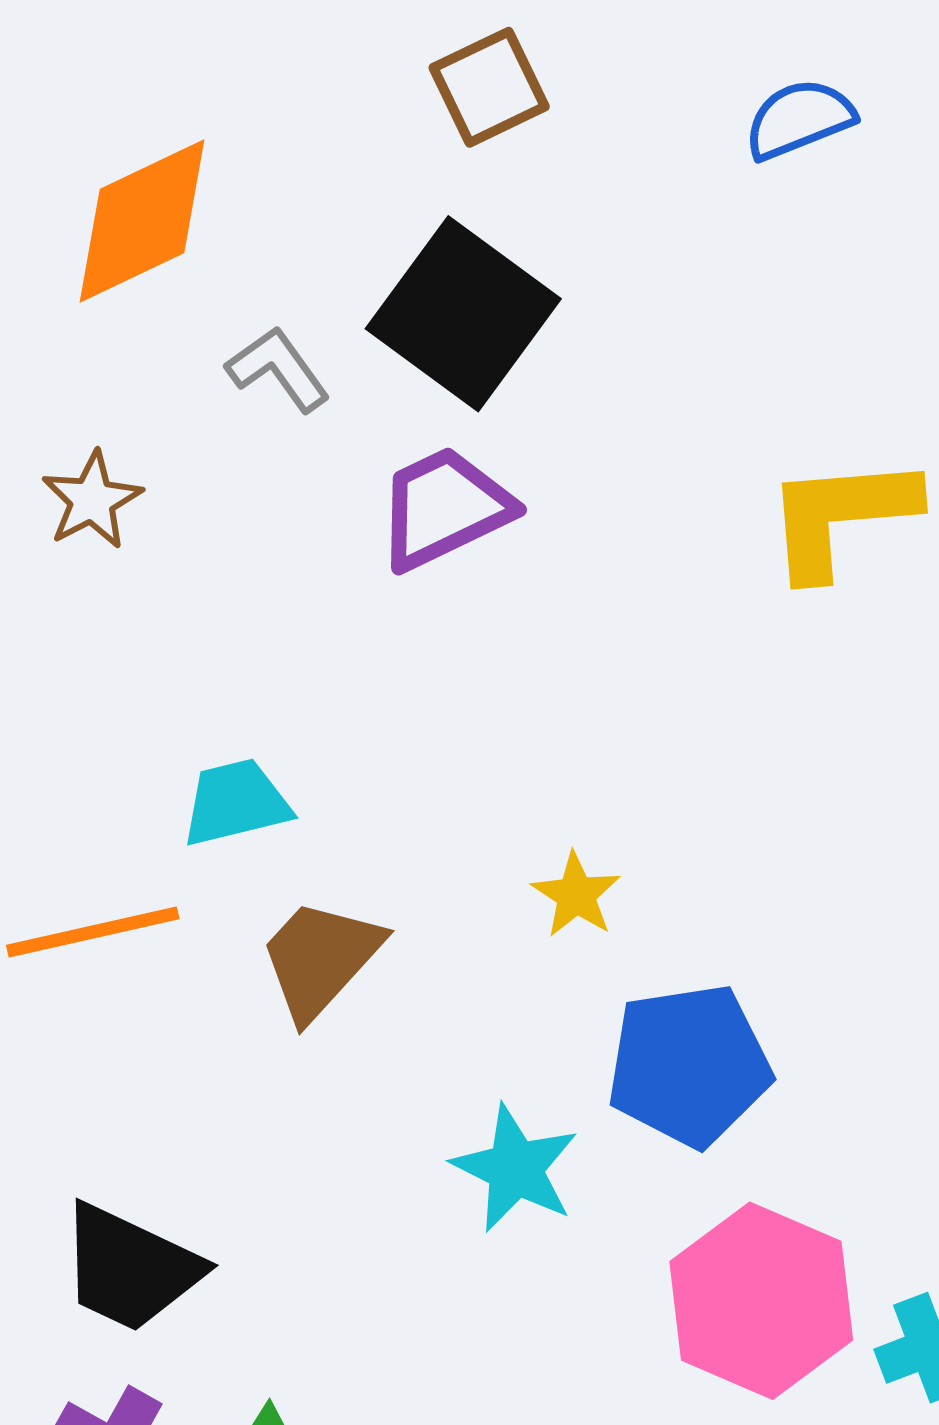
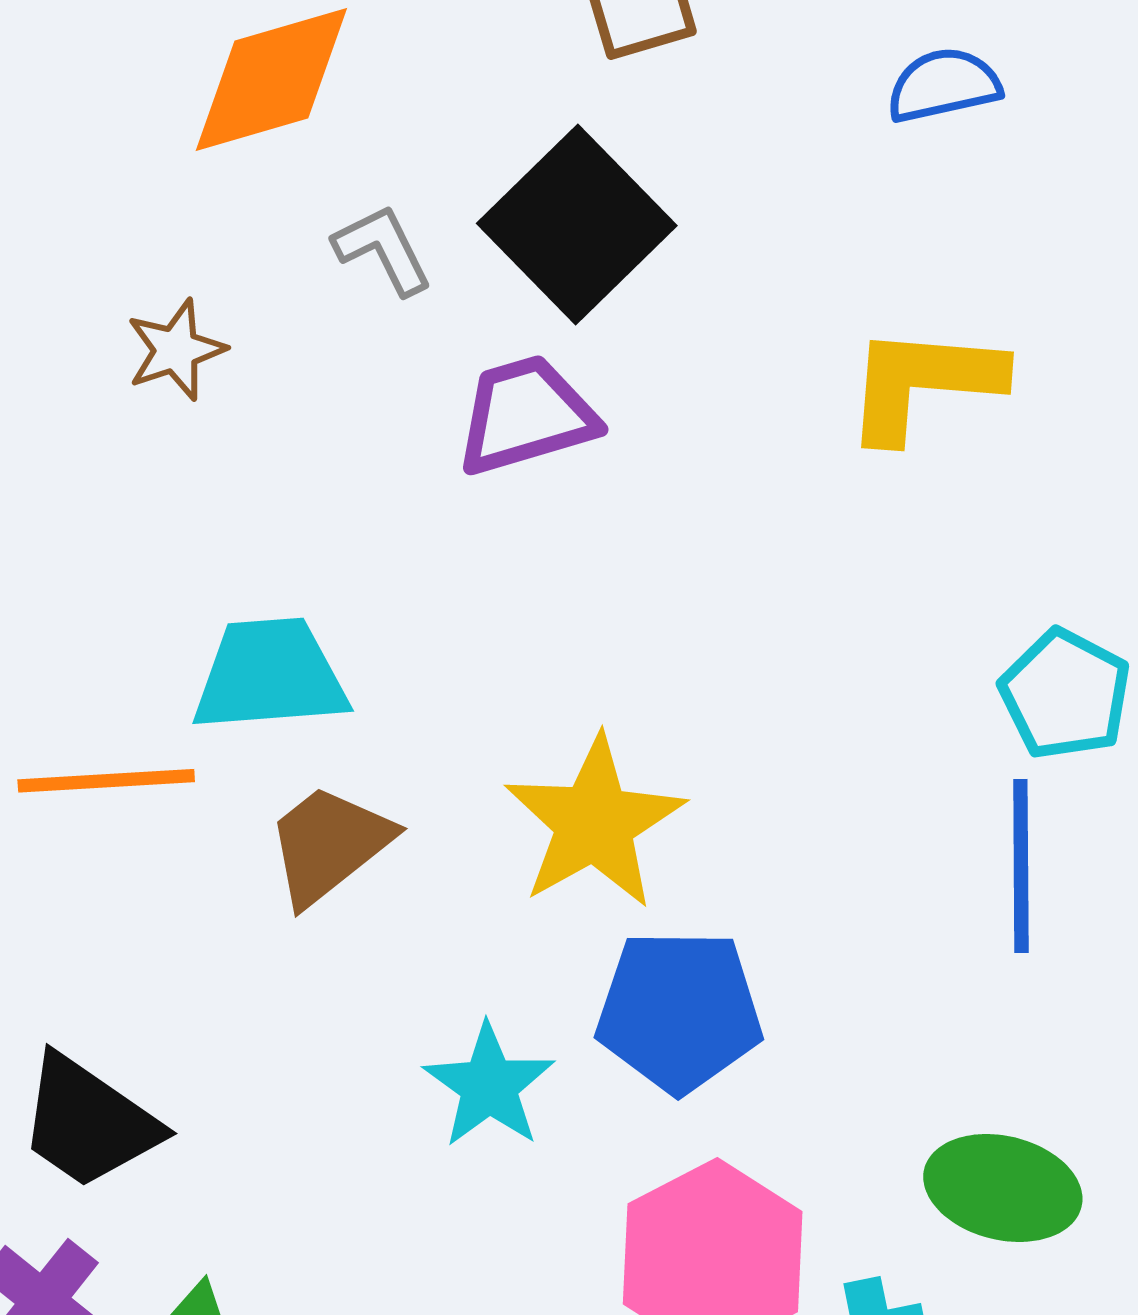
yellow L-shape: (841, 516) -> (923, 383), moved
cyan trapezoid: (236, 803) -> (270, 675), size x1.4
yellow star: (576, 895) -> (594, 823), size x2.0

